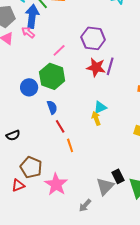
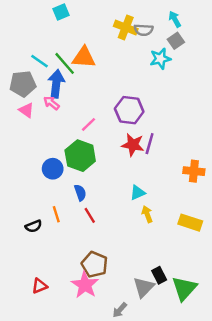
yellow arrow: (96, 118) -> (147, 214), moved
orange line: (70, 145) -> (56, 214), moved
brown pentagon: (31, 167) -> (95, 264), moved

